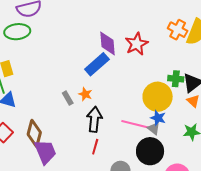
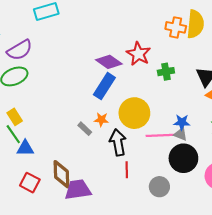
purple diamond: (107, 43) -> (109, 62), turned -35
green cross: (176, 79) -> (166, 72), moved
yellow circle: (158, 97) -> (134, 113), moved
purple trapezoid: (45, 152) -> (78, 190), turned -60

